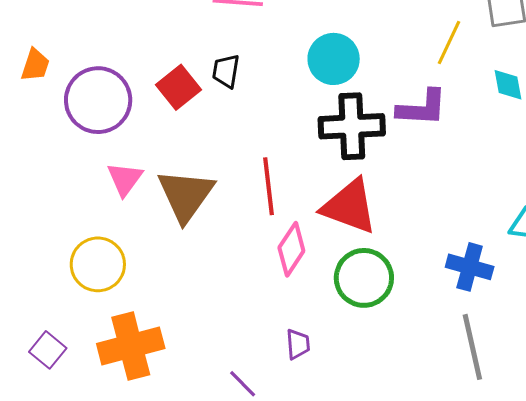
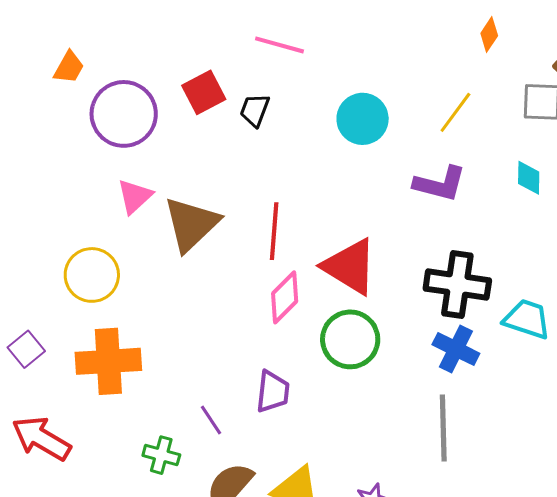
yellow line: (449, 42) -> (455, 112), moved
red square: (179, 87) -> (204, 92), moved
black cross: (352, 126) -> (457, 284), moved
purple trapezoid: (298, 344) -> (273, 392), size x1.4

